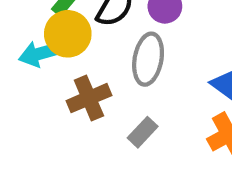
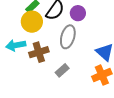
cyan arrow: (40, 53) -> (16, 45), moved

